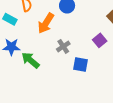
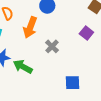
blue square: (80, 65) -> (73, 83), moved

